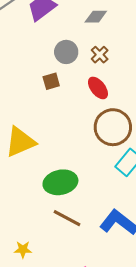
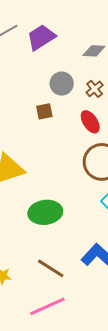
brown line: (67, 218) -> (51, 268), moved

